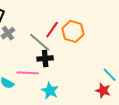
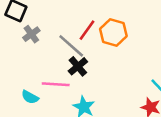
black cross: (45, 58) -> (78, 66), turned -35

